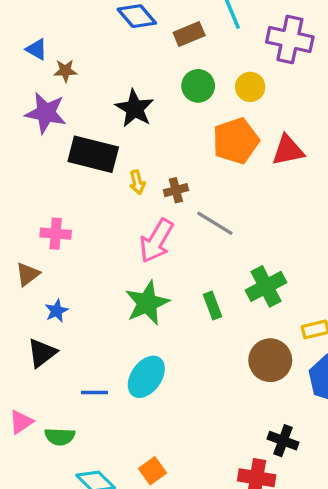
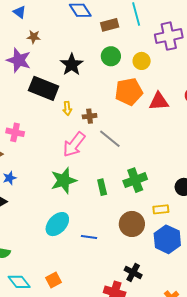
purple cross: (290, 39) -> (169, 36), turned -32
blue triangle: (37, 49) -> (20, 12), moved
blue line: (94, 393) -> (89, 237), moved

